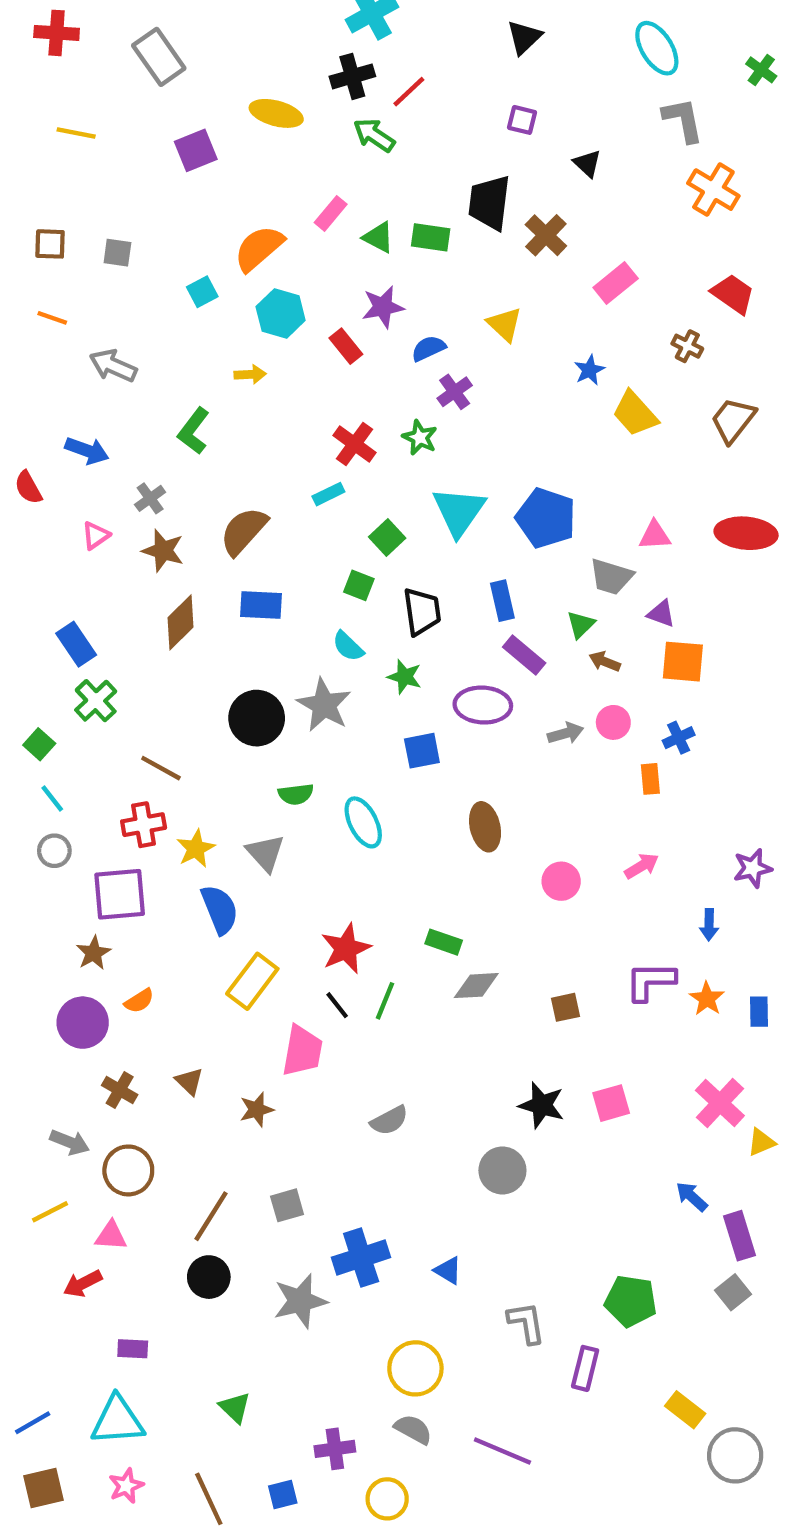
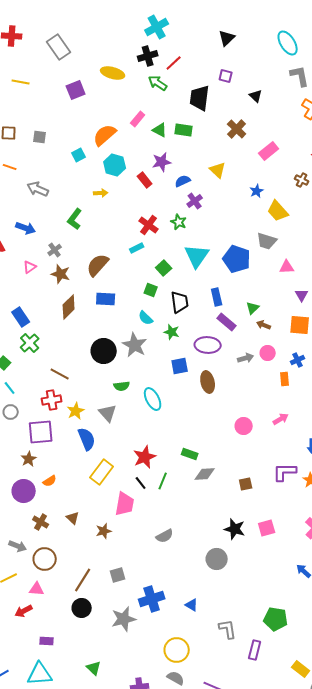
black trapezoid: (489, 203) -> (200, 98), moved
gray trapezoid: (611, 577) -> (267, 241), moved
purple triangle: (661, 614) -> (302, 295), moved, turned 40
brown ellipse: (485, 827) -> (208, 382), moved

